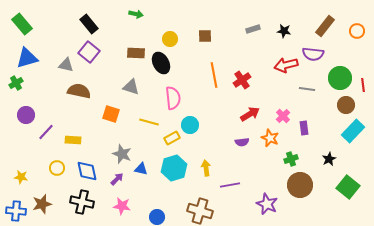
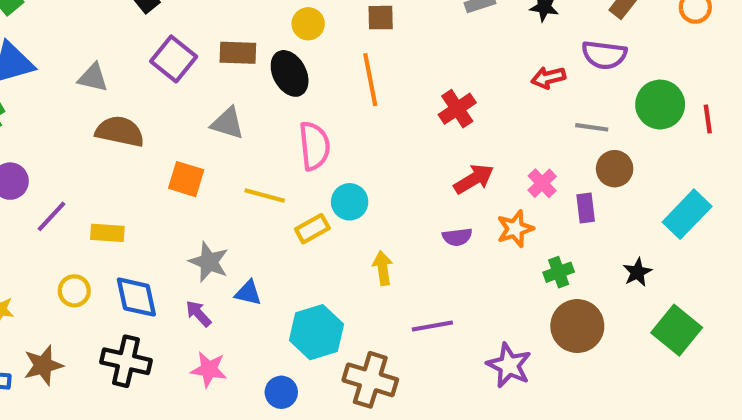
purple square: (89, 52) -> (174, 59), moved
red arrow: (286, 65) -> (548, 78), size x0.7
orange line: (214, 75) -> (370, 80), moved
brown circle: (346, 105) -> (615, 169), moved
orange star: (270, 138) -> (515, 229), turned 30
cyan hexagon: (174, 168) -> (316, 332), moved
yellow arrow: (206, 168) -> (383, 268), moved
purple arrow: (117, 179) -> (198, 314), turned -88

